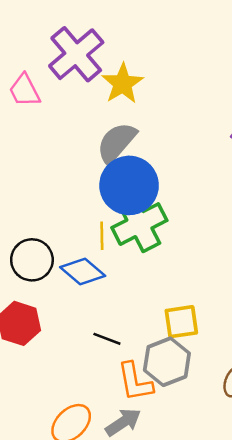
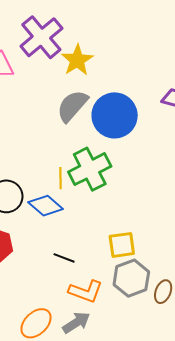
blue circle: (129, 185) -> (115, 115), moved
gray hexagon: (167, 362) -> (131, 278), moved
orange L-shape: (135, 382) -> (86, 291), turned -60

